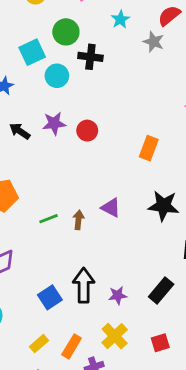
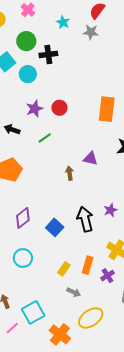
black arrow: (20, 131) -> (12, 129), moved
orange rectangle: (149, 148) -> (107, 109), size x1.4
green line: (48, 219) -> (45, 138), moved
purple star: (118, 295) -> (110, 210), moved
blue square: (50, 297) -> (55, 227), moved

